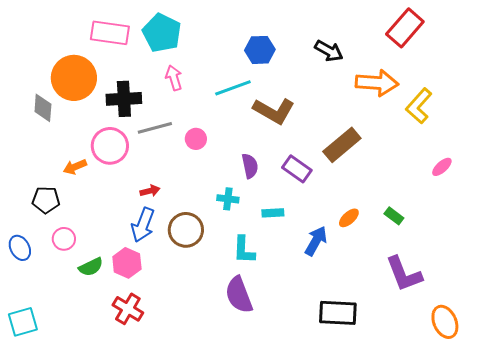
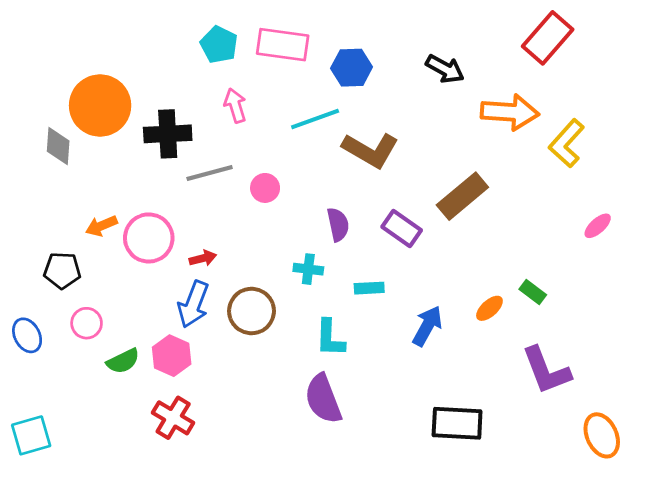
pink rectangle: (110, 33) -> (283, 45), moved
cyan pentagon: (162, 33) -> (219, 45), size x0.7
pink circle: (110, 146) -> (149, 238), moved
orange ellipse: (349, 218) -> (489, 308), moved

